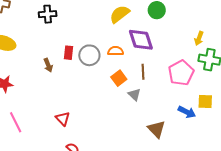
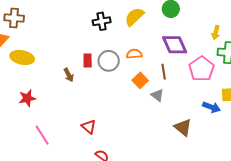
black cross: (48, 14) -> (102, 21), moved
purple diamond: (141, 40) -> (175, 45), moved

